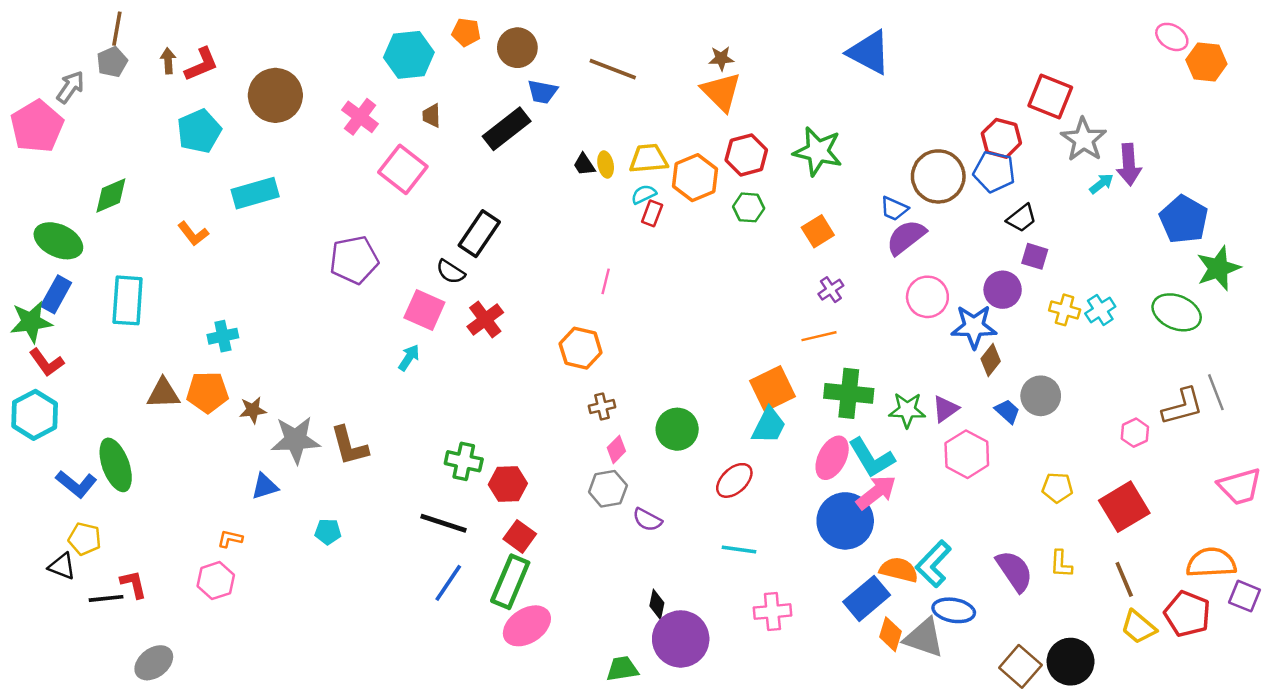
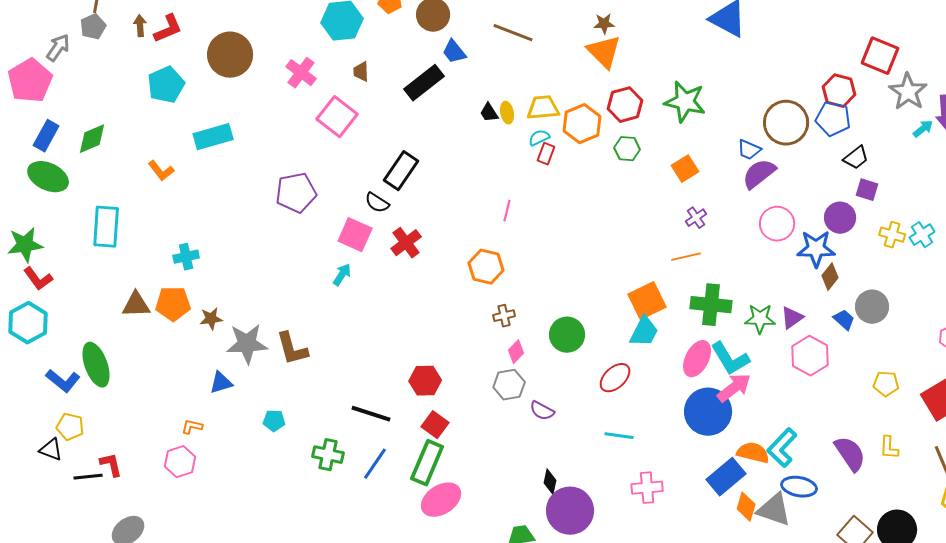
blue trapezoid: (542, 92) -> (454, 52), turned 40
blue rectangle: (56, 294) -> (46, 136), moved
green cross: (464, 461) -> (328, 455), moved

